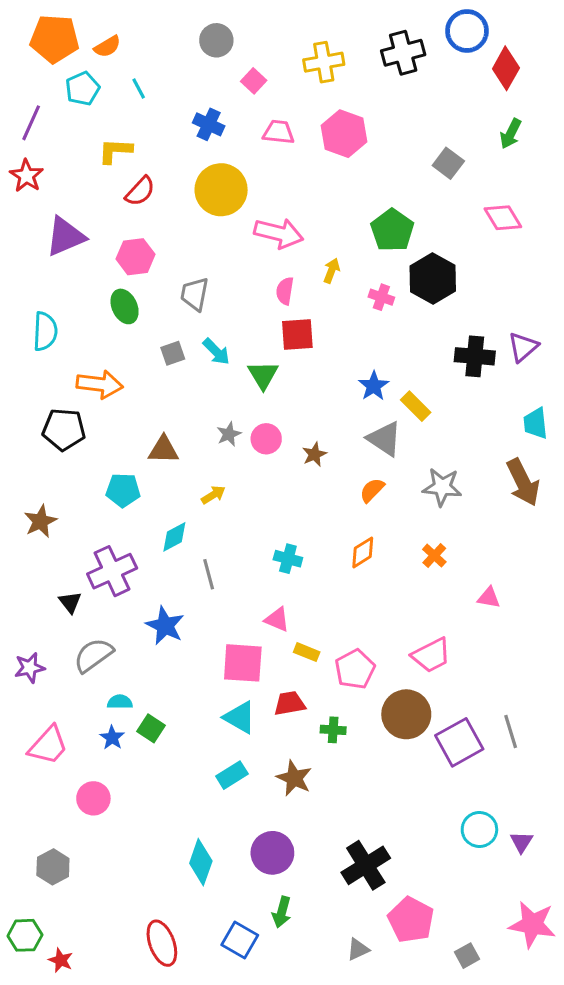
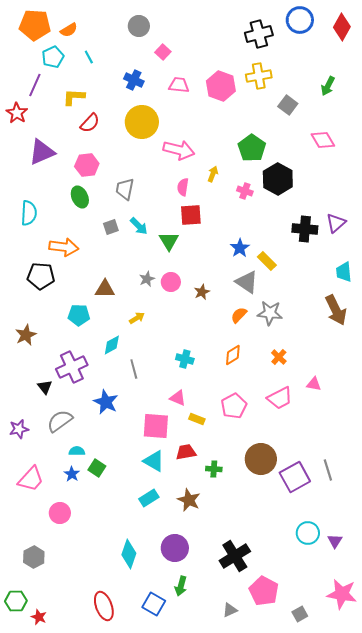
yellow cross: (324, 62) -> (259, 76), moved
red diamond: (506, 68) -> (342, 27), moved
purple line: (31, 123) -> (35, 85), moved
gray star: (442, 487) -> (270, 313), moved
pink trapezoid: (431, 655) -> (280, 398), moved
pink pentagon: (355, 669) -> (234, 406), moved

